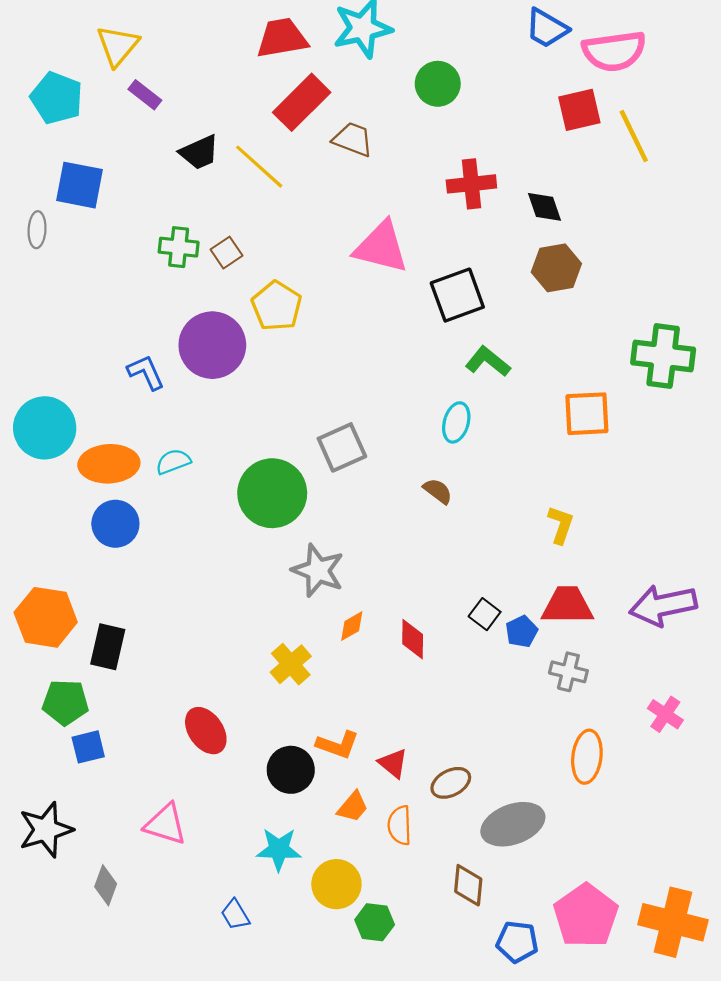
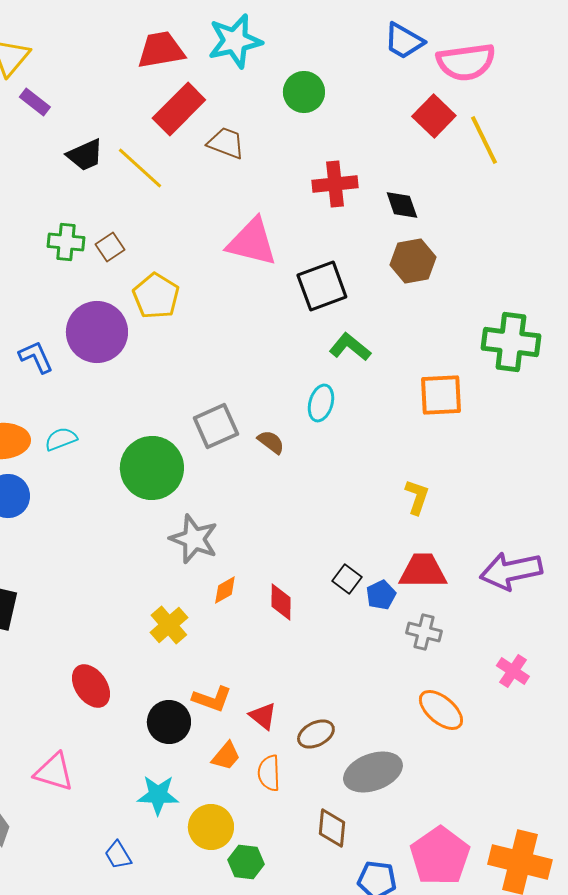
red square: (579, 110) -> (434, 116), turned -33
brown semicircle: (438, 491) -> (271, 442), moved
orange ellipse: (587, 757) -> (441, 710), turned -57

